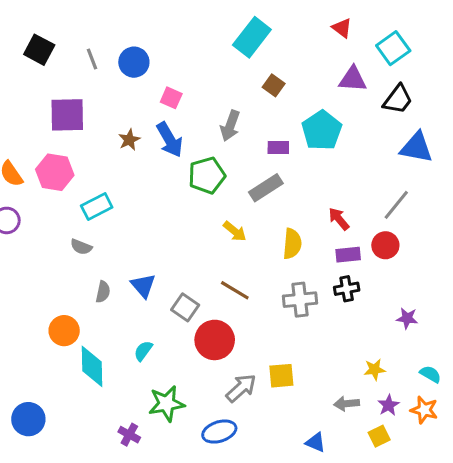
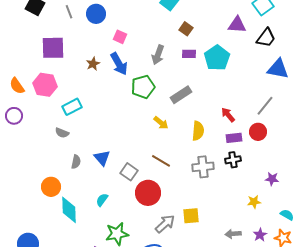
purple rectangle: (278, 147) -> (189, 54), moved
yellow star: (375, 369) -> (254, 202), moved

